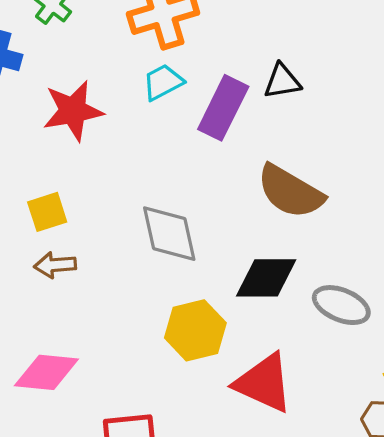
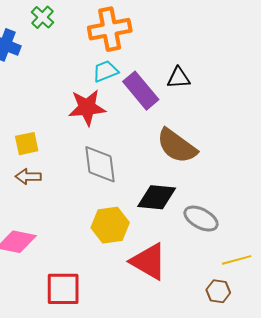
purple rectangle: (223, 108) -> (141, 91), turned -72
red star: (73, 111) -> (87, 108), moved

